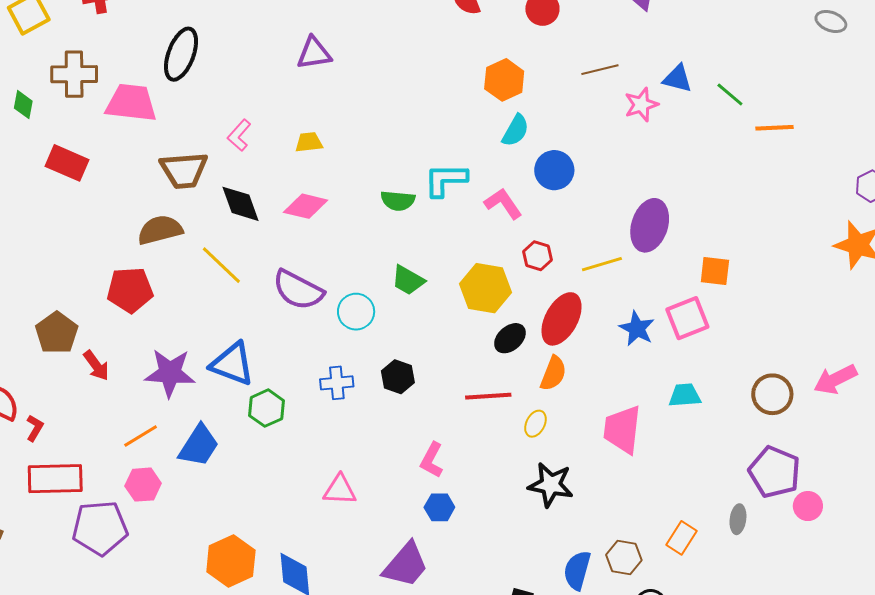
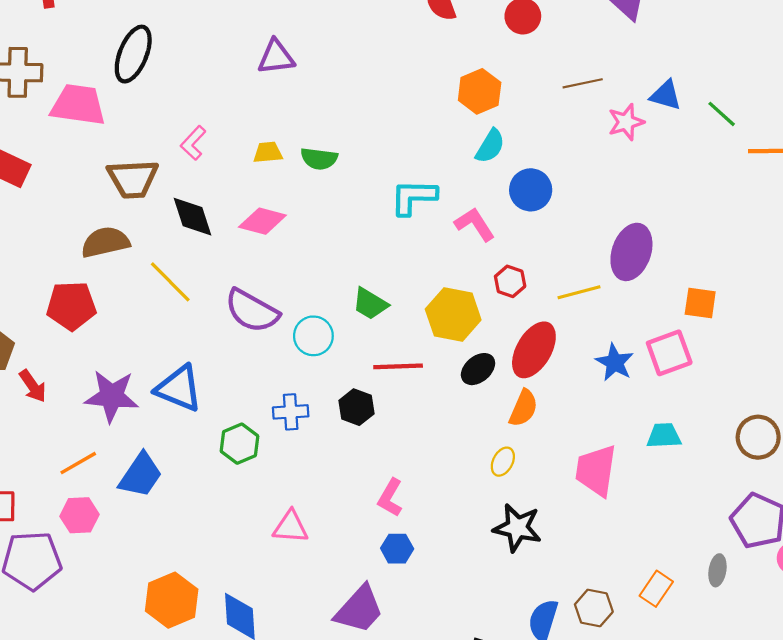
green semicircle: (398, 201) -> (319, 159), moved
red line: (488, 396) -> (398, 366), moved
green hexagon: (267, 408) -> (239, 444), moved

